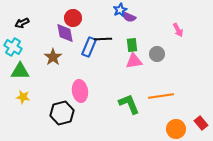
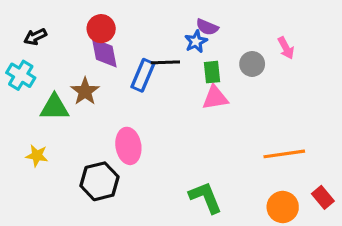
blue star: (120, 10) -> (196, 41), moved
red circle: (73, 18) -> (101, 29), moved
gray circle: (157, 54) -> (252, 64), moved
green triangle: (20, 71) -> (54, 107), moved
orange line: (161, 96) -> (284, 154), moved
green L-shape: (129, 104) -> (206, 197), moved

